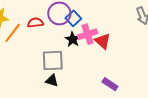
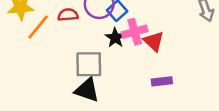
black triangle: (52, 81) -> (87, 90), size x1.5
purple rectangle: (110, 84) -> (162, 81), moved, turned -42

